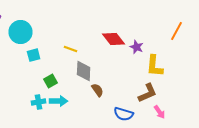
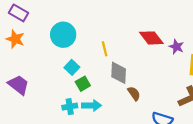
cyan circle: (20, 32) -> (63, 35), moved
yellow line: (70, 49) -> (105, 49), turned 56
cyan square: (34, 55) -> (72, 67), moved, turned -32

